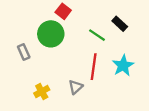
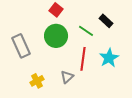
green circle: (51, 34) -> (56, 36), moved
gray rectangle: (24, 52) -> (21, 46), size x1.6

